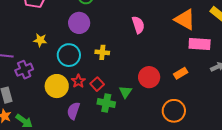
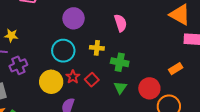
pink semicircle: (138, 25) -> (121, 23), moved
yellow star: (40, 40) -> (11, 35), moved
red circle: (149, 77) -> (149, 88), moved
green cross: (106, 103) -> (120, 62), moved

